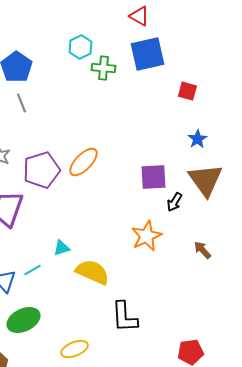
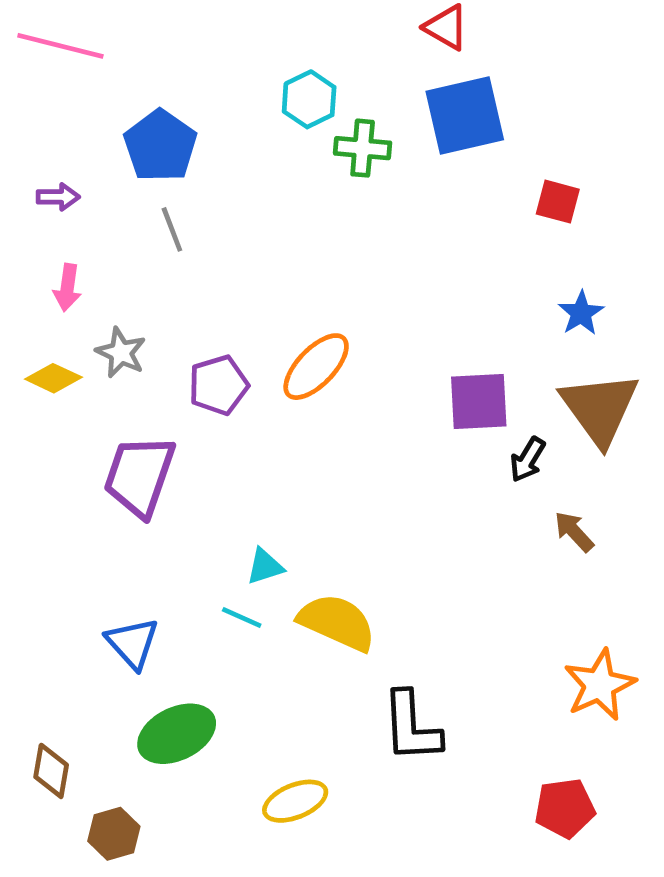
purple pentagon: (41, 170) -> (218, 385), size x0.7
orange star: (146, 236) -> (600, 685), moved
brown arrow: (202, 250) -> (574, 532), moved
cyan line: (32, 270) -> (242, 618), moved, turned 54

